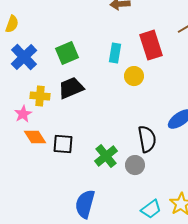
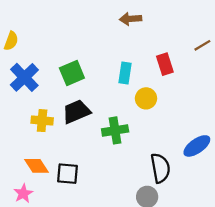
red rectangle: (151, 45) -> (165, 64), size x0.7
pink star: (23, 114) -> (23, 193), moved
green cross: (106, 156) -> (115, 130), moved, turned 30

